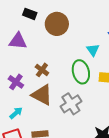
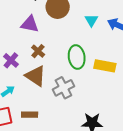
purple triangle: (18, 41) -> (30, 24), moved
cyan triangle: (93, 50) -> (91, 20), moved

